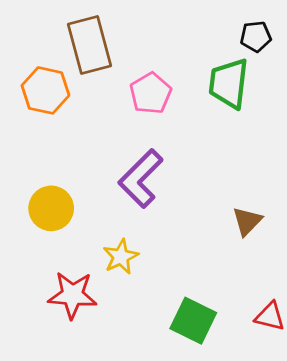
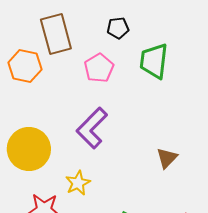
black pentagon: (256, 36) -> (118, 28), moved
yellow circle: (51, 208) -> (29, 149), size x1.4

